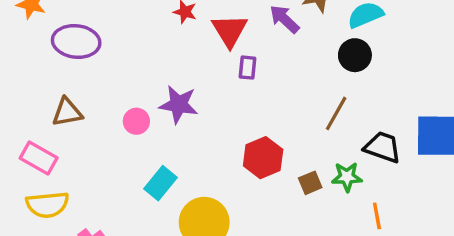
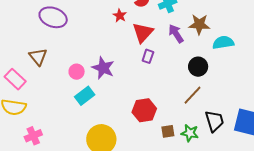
black circle: (355, 55) -> (198, 67), moved
brown triangle: (67, 112) -> (38, 57), turned 48
black trapezoid: (383, 147) -> (214, 121), turned 40
cyan rectangle: (161, 183) -> (85, 96), moved

